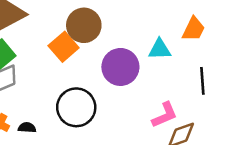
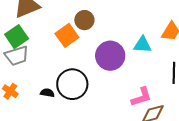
brown circle: (84, 25) -> (84, 20), size x0.7
black semicircle: (27, 128) -> (47, 93), moved

